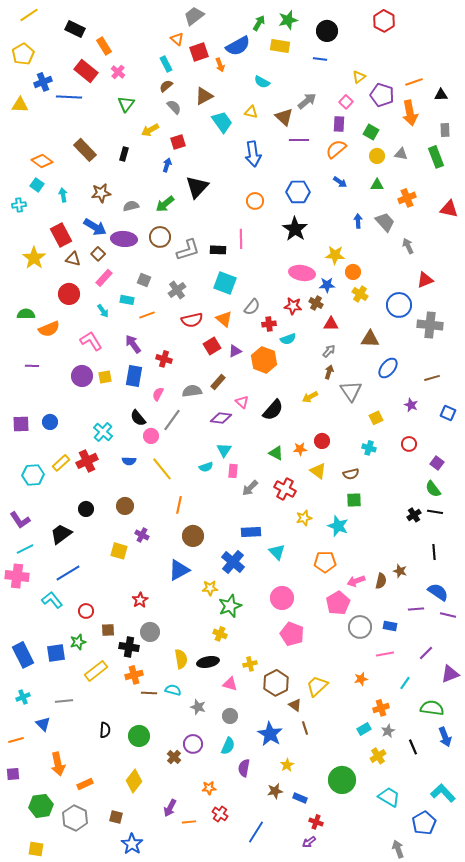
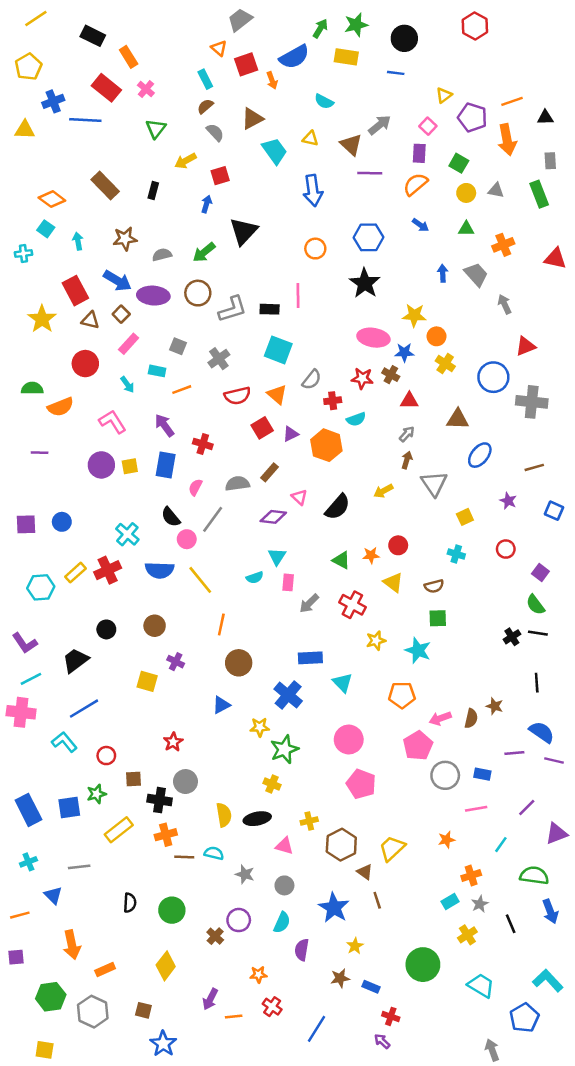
blue semicircle: (129, 461) -> (160, 570), size x1.6
blue triangle: (179, 570) -> (221, 705), size x0.7
purple arrow: (309, 842) -> (382, 1041), turned 80

